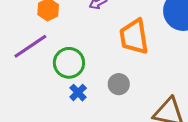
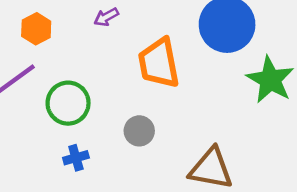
blue cross: (78, 93) -> (76, 158), moved, turned 30

